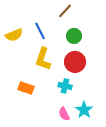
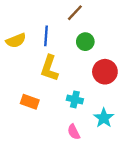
blue line: (40, 31) -> (46, 36), turned 30
red circle: (75, 62) -> (105, 72), moved
cyan star: (84, 110) -> (104, 118), moved

